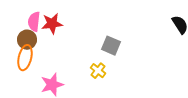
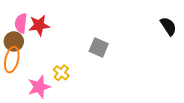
yellow cross: (98, 71) -> (61, 73), moved

